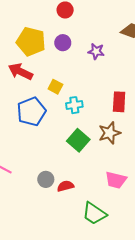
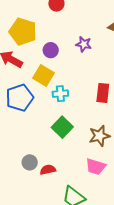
purple circle: (63, 43) -> (51, 50), moved
yellow square: (55, 87) -> (43, 75), size x1.5
brown star: (110, 133) -> (99, 136), moved

